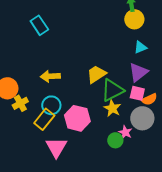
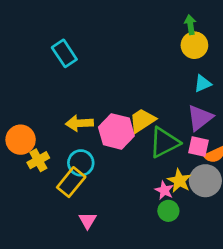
yellow star: (112, 108) -> (179, 181), moved
pink hexagon: (77, 118) -> (116, 131), moved
pink star: (125, 132) -> (164, 190), moved
pink triangle: (56, 147) -> (88, 220), size x0.6

